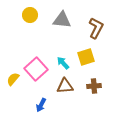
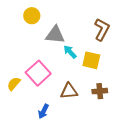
gray triangle: (62, 20) -> (55, 35), moved
yellow square: (86, 57) -> (91, 60), turned 30
cyan arrow: (63, 63) -> (70, 52), moved

